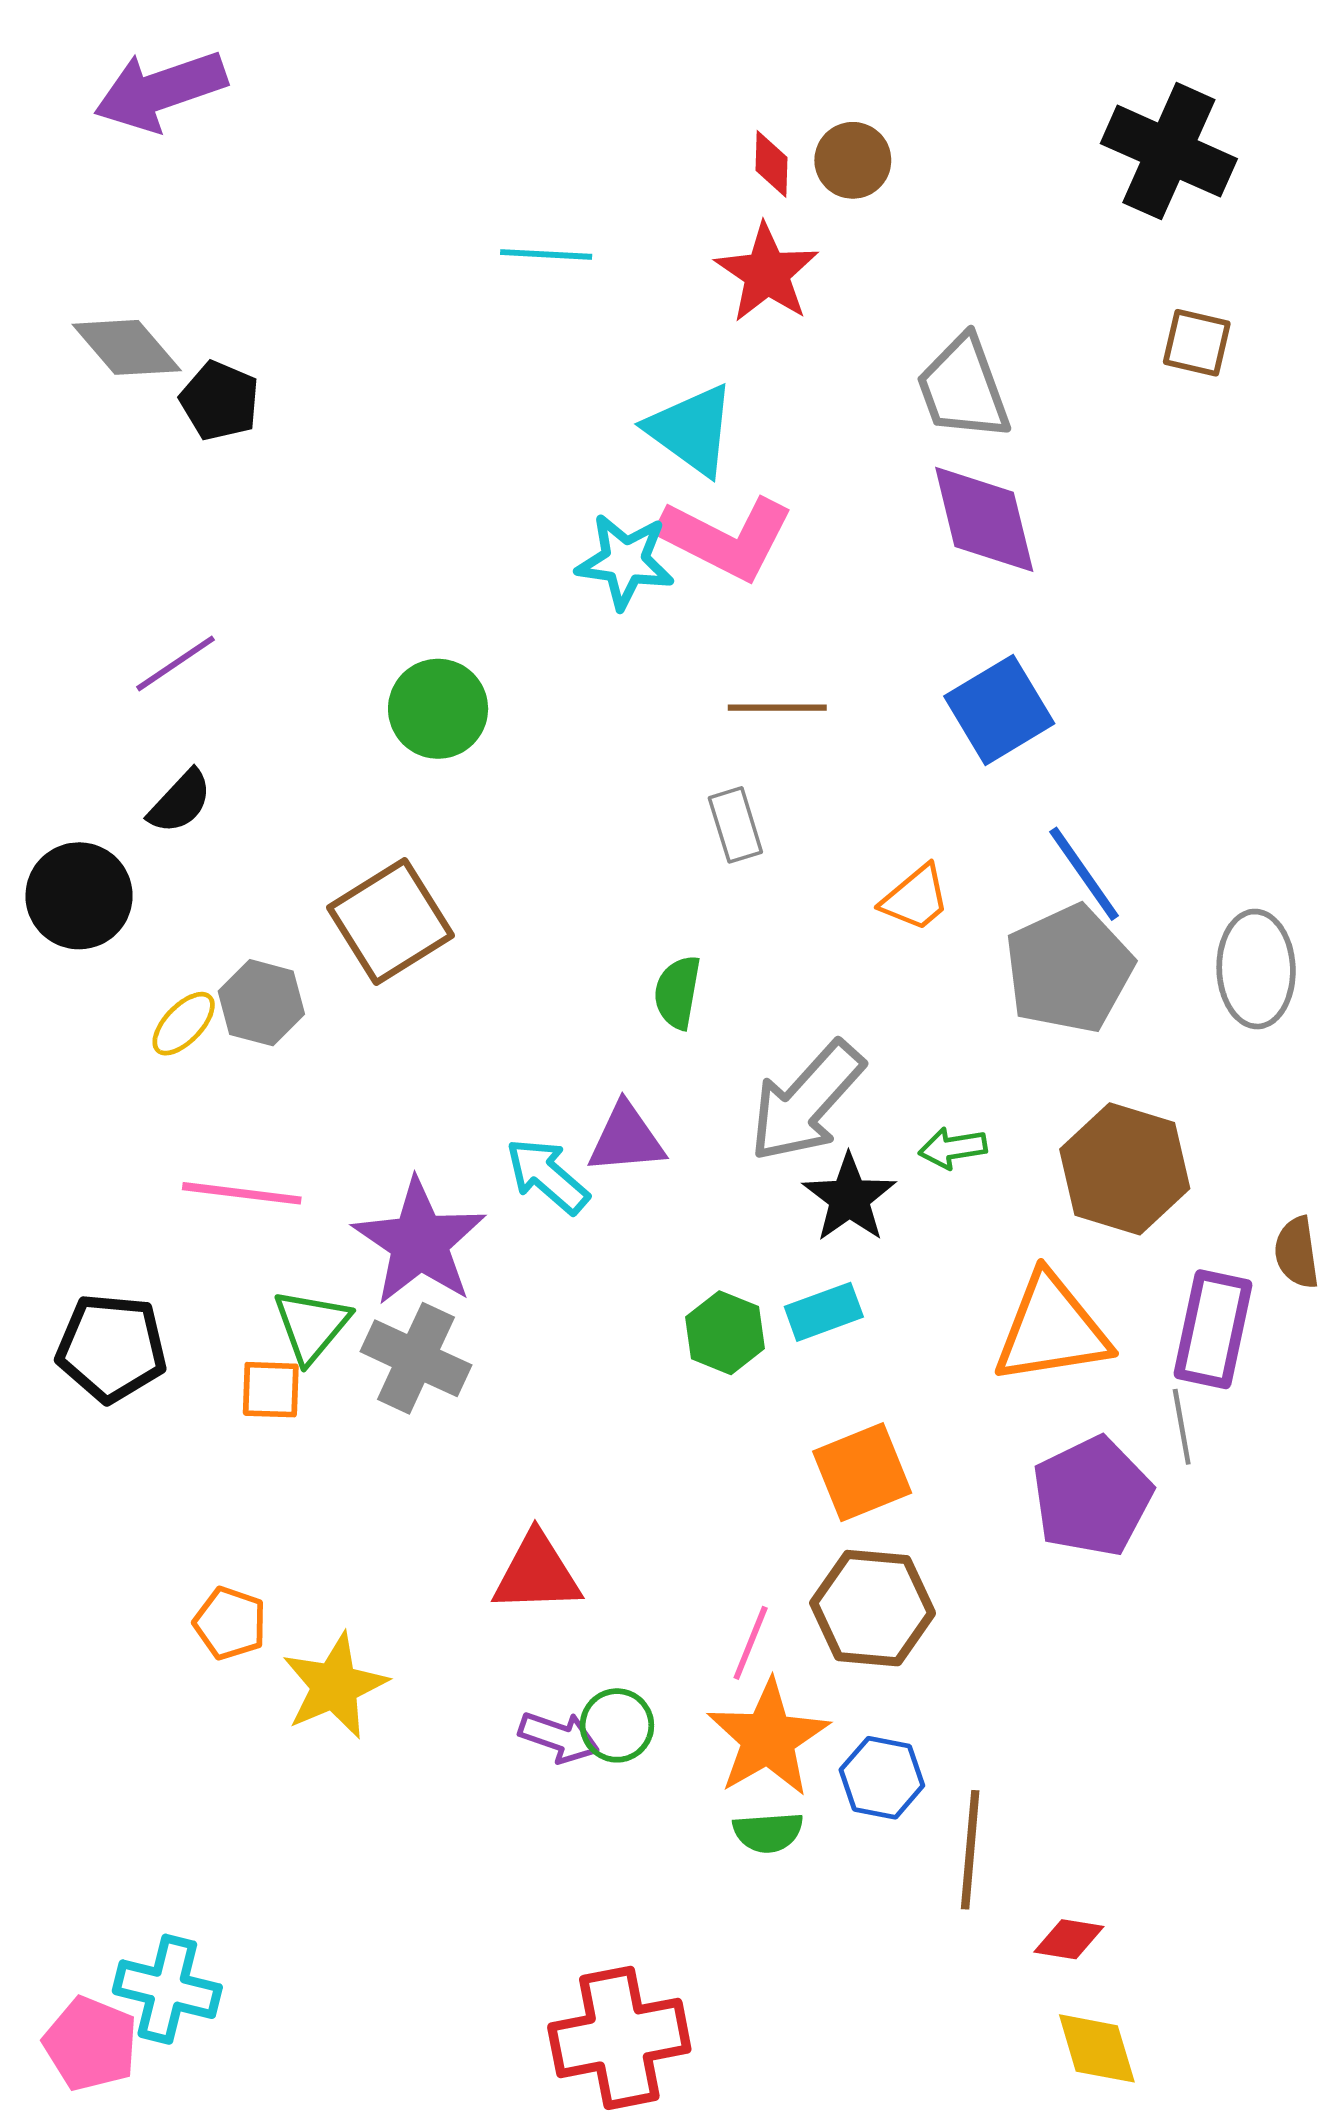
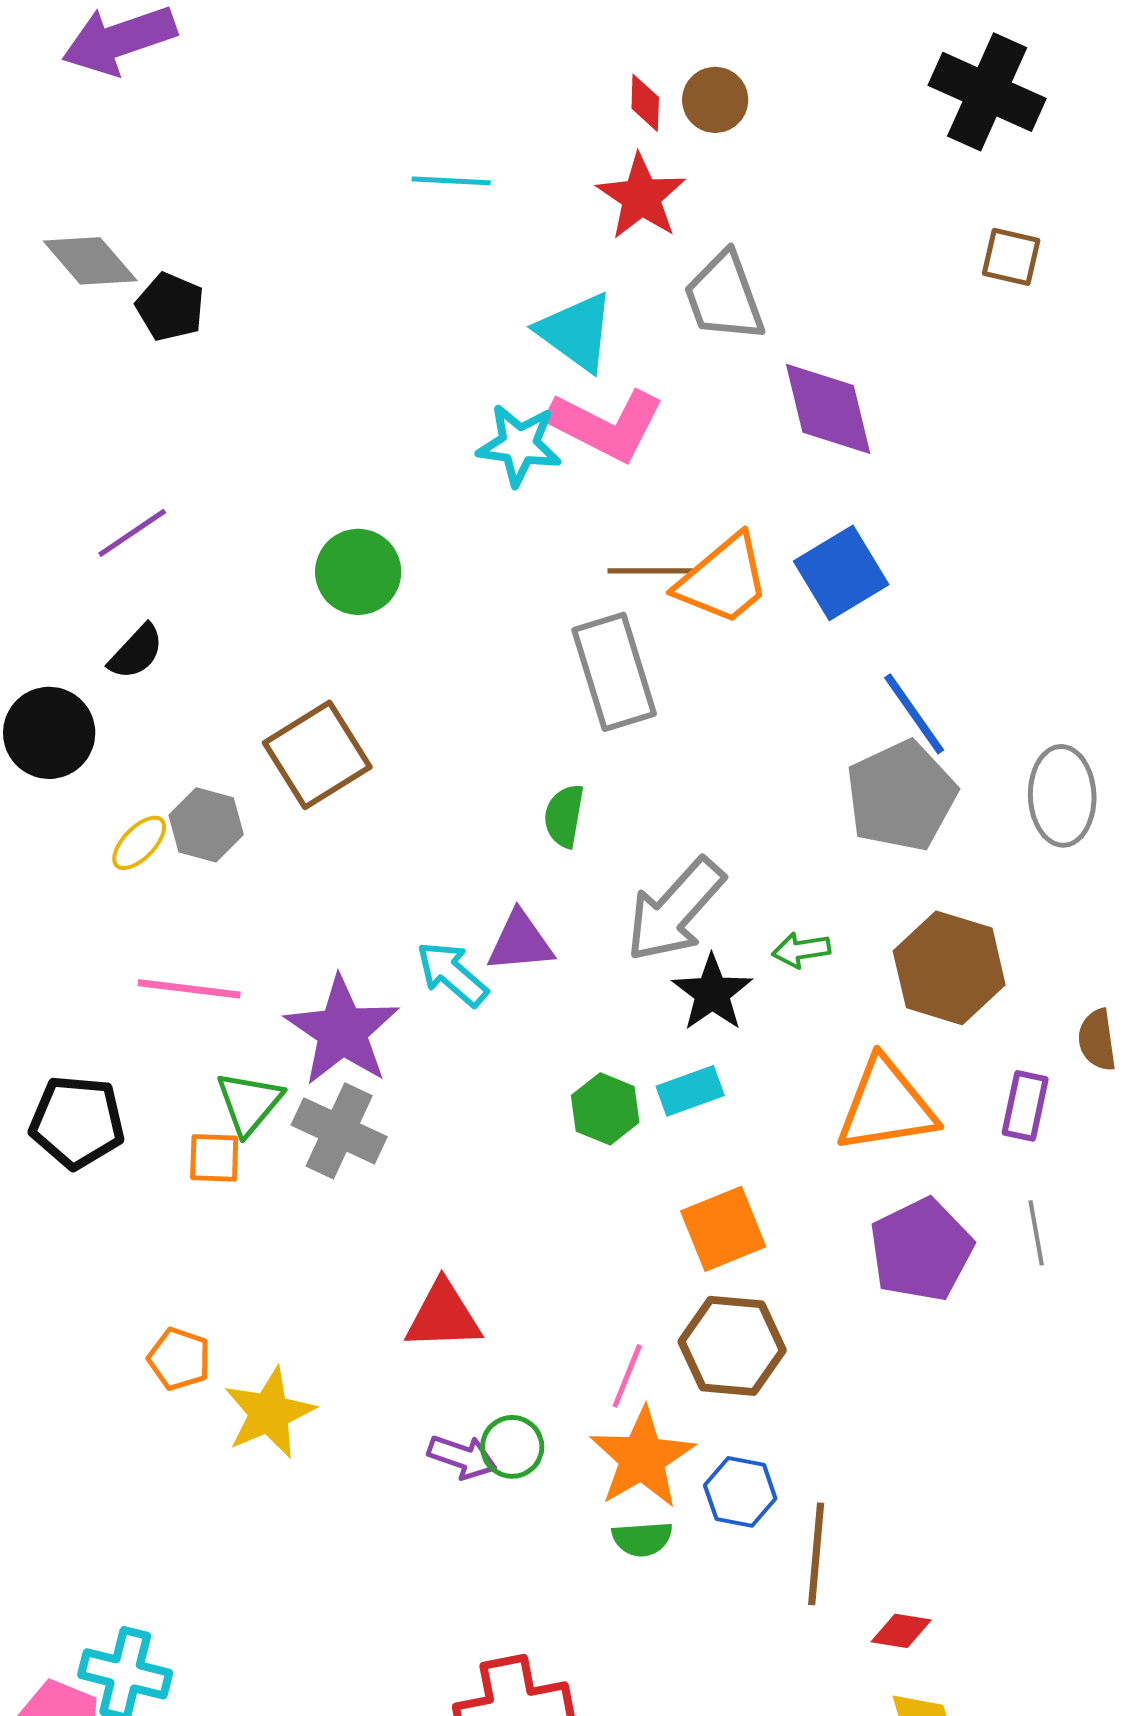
gray trapezoid: (963, 388) -> (724, 297), moved
gray rectangle: (735, 825) -> (614, 672), size x1.8
orange trapezoid: (916, 898) -> (723, 580), moved, size x1.6
purple rectangle: (1213, 1329) -> (1025, 1106), size x0.7
gray line: (1182, 1427) -> (1036, 1233), moved

